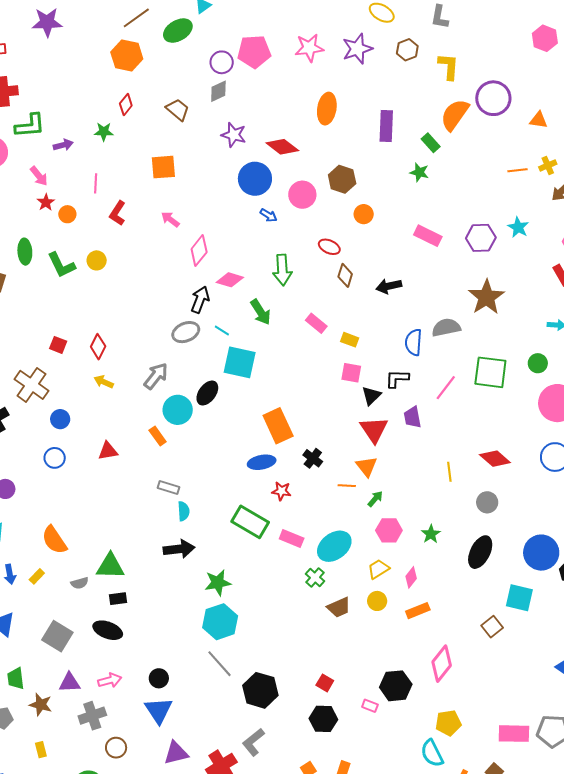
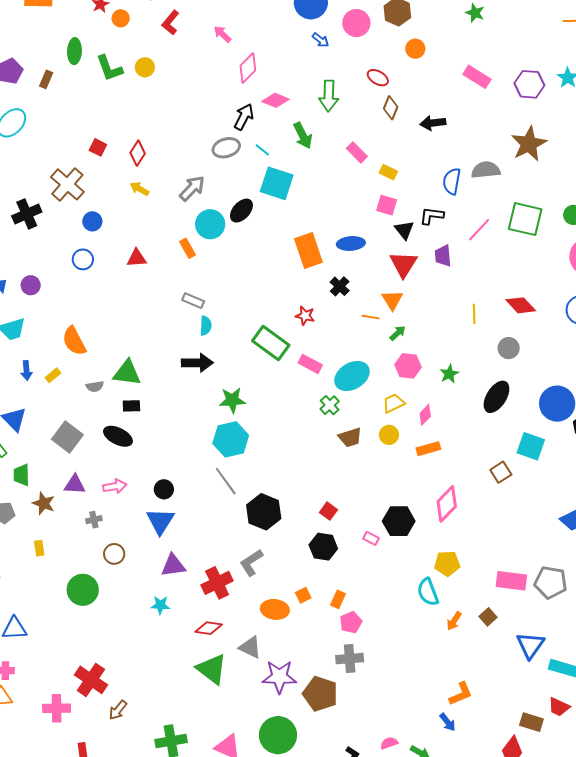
black triangle: (371, 396) -> (404, 230), turned -30
blue ellipse: (262, 462) -> (351, 243), moved
gray cross: (92, 716) -> (94, 520), size x0.6

